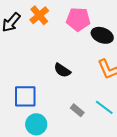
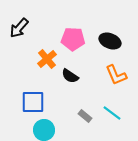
orange cross: (39, 15) -> (47, 59), moved
pink pentagon: (78, 19) -> (73, 39), moved

